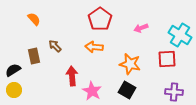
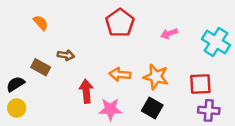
brown arrow: (55, 46) -> (66, 55), turned 144
orange arrow: (94, 47) -> (120, 74), moved
brown rectangle: (34, 56) -> (41, 67), turned -49
red square: (167, 59) -> (200, 84), moved
pink star: (92, 91) -> (110, 109), turned -30

